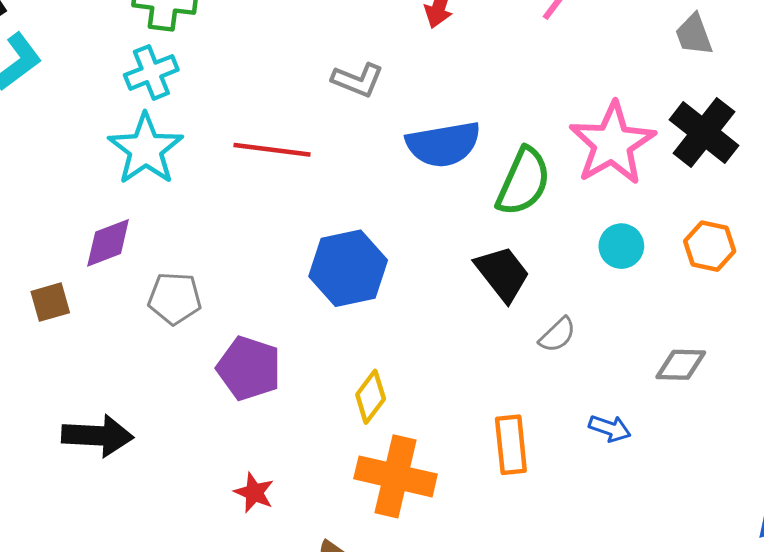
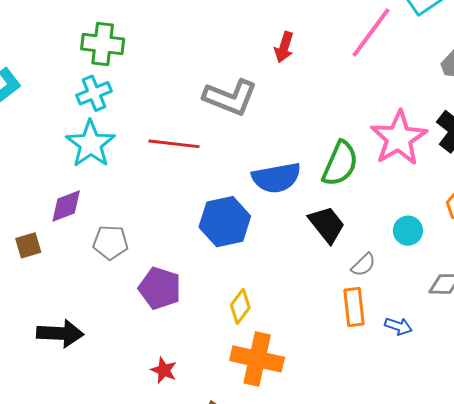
gray L-shape: (358, 80) -> (230, 97), size x1.6
blue semicircle: (443, 144) -> (276, 178), moved
cyan circle: (621, 246) -> (408, 231), moved
orange rectangle: (511, 445) -> (354, 307), moved

